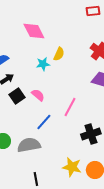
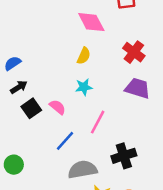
pink diamond: (34, 31) -> (91, 22), moved
cyan star: (43, 64) -> (84, 87), moved
gray semicircle: (29, 145) -> (83, 170), moved

